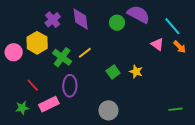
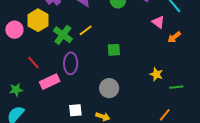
orange arrow: (180, 47) -> (174, 37), moved, turned 96
green square: (113, 72) -> (114, 50), turned 32
yellow star: (136, 72) -> (156, 74), moved
green star: (22, 108) -> (16, 90), moved

